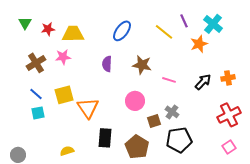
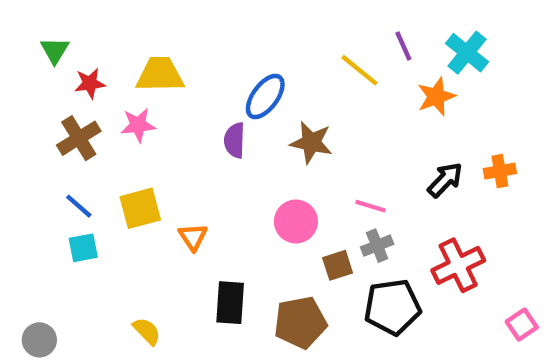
red star: (48, 29) -> (90, 83), moved
blue ellipse: (122, 31) -> (265, 96), moved
pink line: (169, 80) -> (370, 206), moved
orange triangle: (88, 108) -> (193, 237), size x0.6
gray cross: (172, 112) -> (377, 246), turned 32
red cross: (229, 115) -> (458, 265), moved
brown pentagon: (137, 147) -> (300, 322), turned 30
pink square: (229, 147) -> (522, 325), moved
yellow semicircle: (67, 151) -> (147, 331), turned 64

